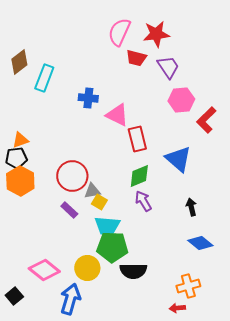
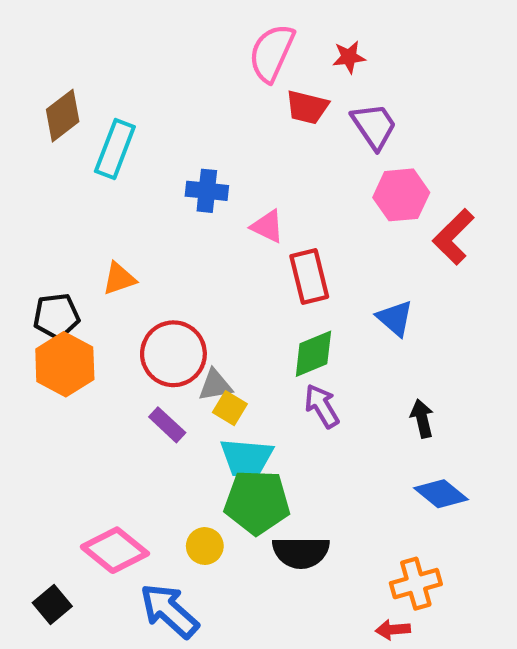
red star: (156, 34) -> (349, 57), size x0.6
pink triangle: (117, 115) -> (267, 226), size x0.7
orange triangle: (20, 140) -> (119, 279), moved
blue triangle: (178, 159) -> (395, 318), size x0.7
yellow circle: (87, 268) -> (205, 546), size x0.7
blue arrow: (70, 299) -> (169, 611), turned -64

